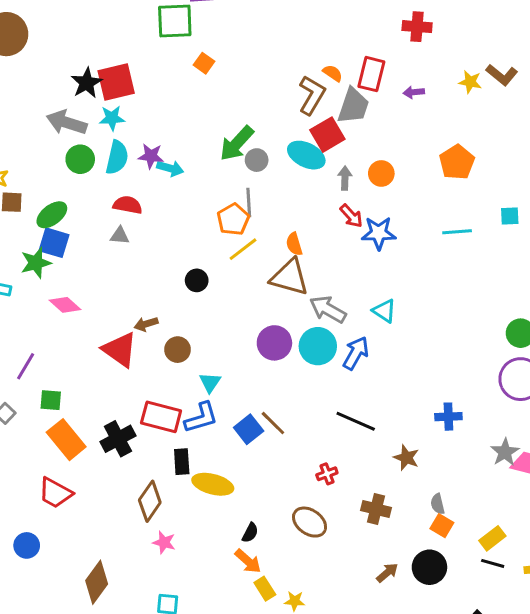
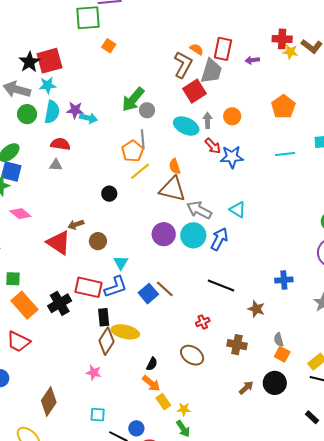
red cross: (417, 27) -> (282, 39), moved
cyan ellipse: (306, 155) -> (186, 126), moved
brown diamond: (150, 501) -> (107, 341), moved

